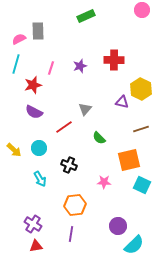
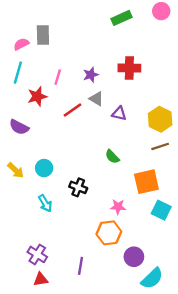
green rectangle: (86, 16) -> (121, 18), moved
yellow hexagon: (141, 89) -> (160, 119), moved
purple triangle: (122, 102) -> (119, 113), moved
gray triangle: (85, 109) -> (96, 99), moved, turned -40
purple semicircle: (34, 112) -> (19, 127), moved
red line: (64, 127) -> (73, 110), moved
orange hexagon: (75, 205) -> (109, 233), moved

